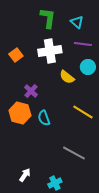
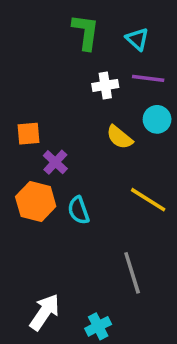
white cross: (50, 51) -> (105, 85), moved, size x0.6
orange square: (16, 55) -> (29, 134), moved, turned 32
gray line: (74, 153) -> (132, 273), turned 45
white arrow: (25, 175) -> (45, 312), size x1.5

